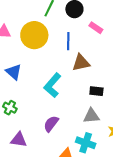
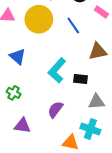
blue line: (68, 41) -> (73, 25), turned -36
brown triangle: (81, 63) -> (98, 51), moved
black rectangle: (96, 91) -> (81, 79), moved

